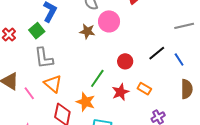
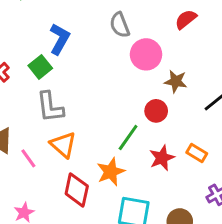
brown star: (87, 31) -> (176, 81), moved
red circle: (125, 61) -> (156, 111), moved
orange star: (86, 102) -> (111, 172), turned 30

